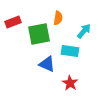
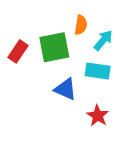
red rectangle: (13, 22) -> (18, 51), moved, turned -35
cyan arrow: (84, 31) -> (103, 40), moved

